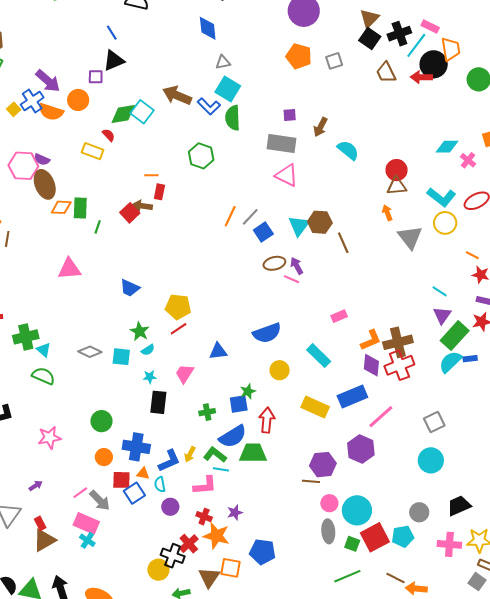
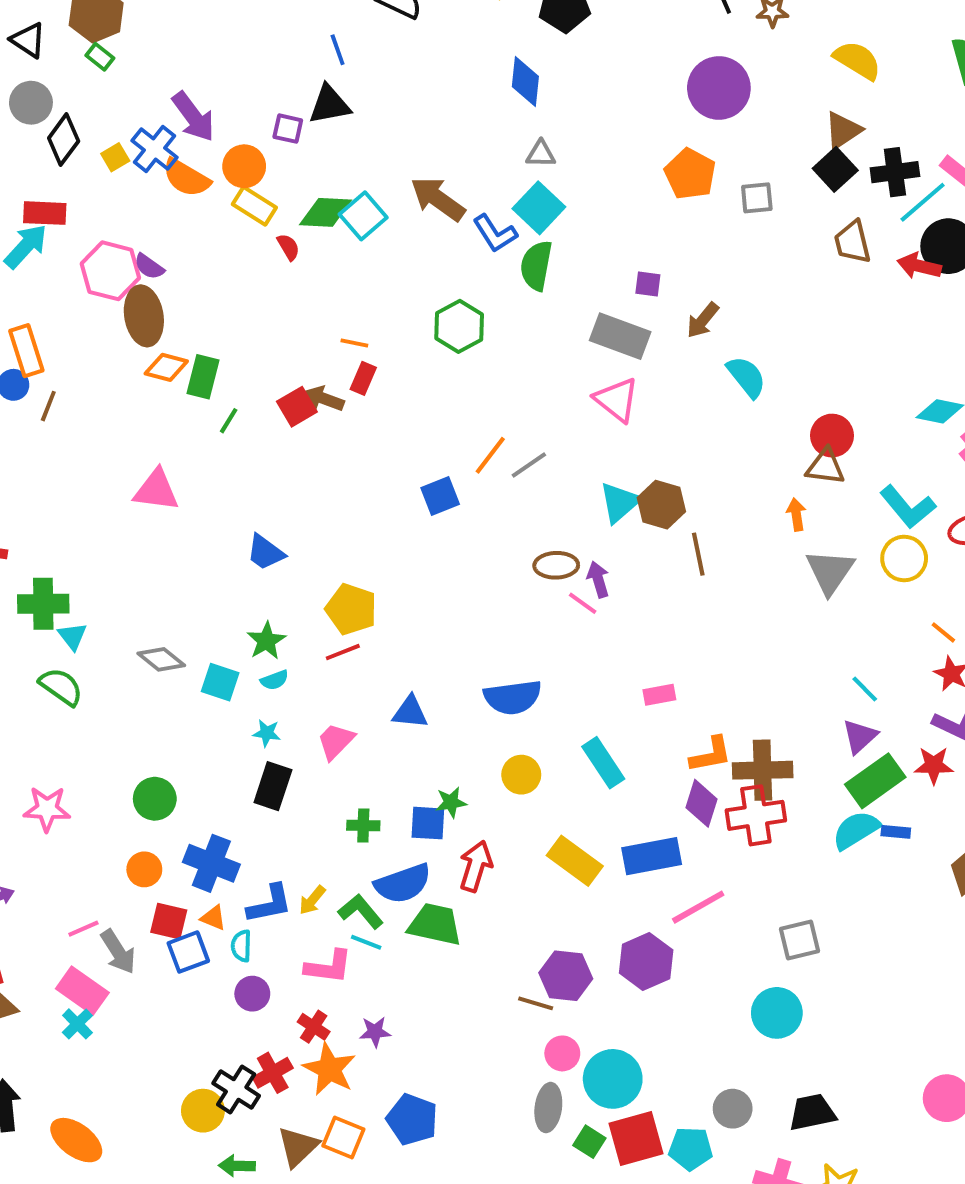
blue cross: (32, 101) -> (154, 149), turned -30
yellow rectangle: (93, 151) -> (254, 206), moved
blue square: (263, 232) -> (440, 496), moved

